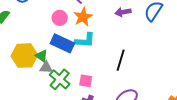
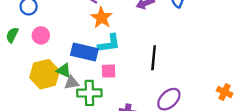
pink circle: (60, 18) -> (41, 35), moved
green cross: (60, 79) -> (89, 93), turned -30
pink square: (86, 81) -> (109, 71), moved

